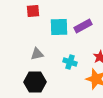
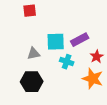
purple rectangle: (83, 26) -> (80, 40), moved
cyan square: (59, 27) -> (56, 42), moved

